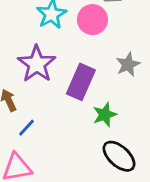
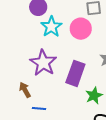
blue line: (27, 128) -> (39, 108), turned 56

